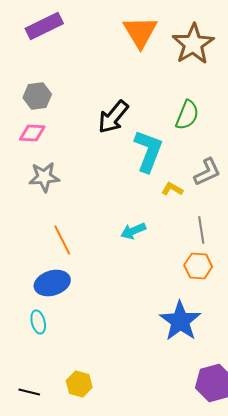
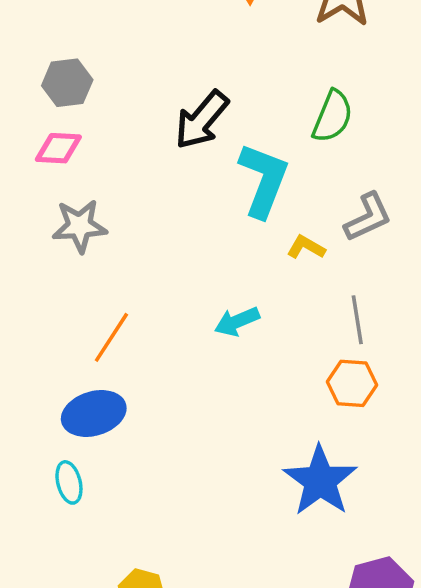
orange line: (62, 240) -> (111, 337), turned 60

